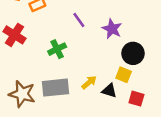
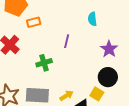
purple line: (79, 20) -> (67, 41), turned 40
purple star: (112, 29) -> (109, 49), moved

